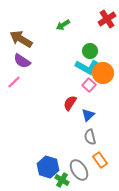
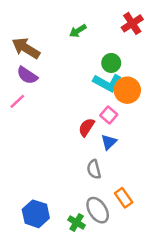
pink square: (89, 85) -> (109, 115), moved
gray semicircle: (90, 137) -> (94, 169), moved
blue hexagon: (48, 167) -> (36, 214), moved

